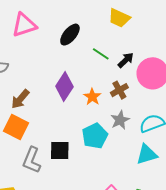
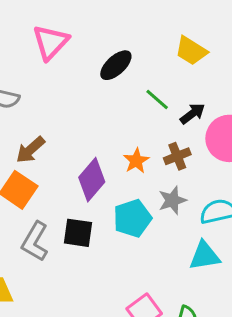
pink triangle: (24, 25) -> (51, 42), turned -36
purple diamond: (64, 86) -> (92, 180), moved

